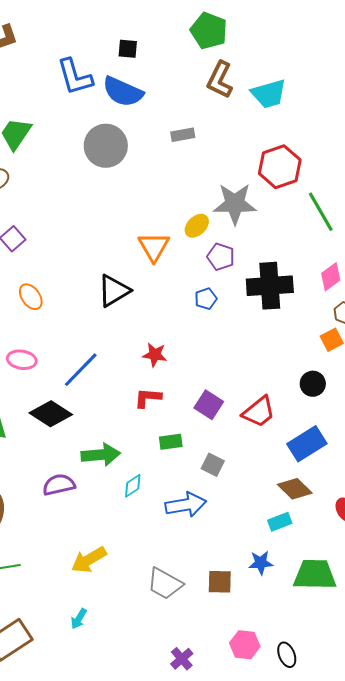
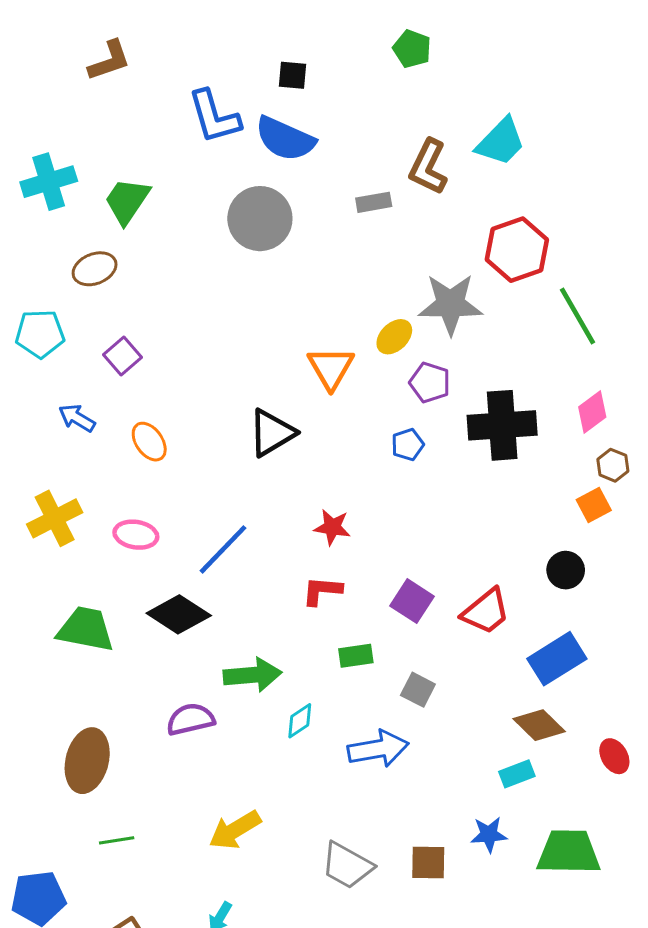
green pentagon: (209, 31) -> (412, 49), size x0.7
brown L-shape: (220, 80) -> (428, 167), moved
cyan trapezoid: (269, 94) -> (501, 142), turned -30

